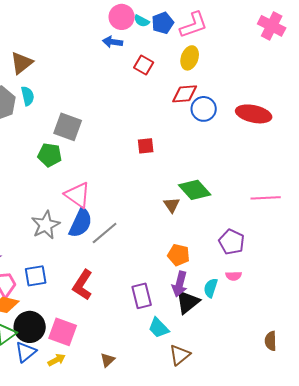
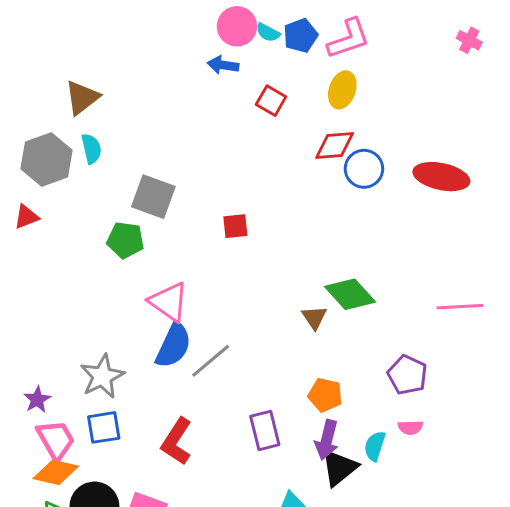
pink cross: (272, 26) -> (469, 40), size x0.6
red square: (146, 146) -> (235, 226), moved
gray star: (46, 225) -> (102, 376), moved
purple rectangle: (142, 296) -> (265, 431), moved

